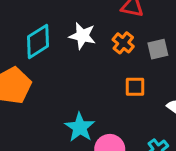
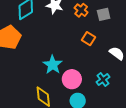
orange square: (135, 87) -> (89, 39), turned 32

